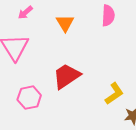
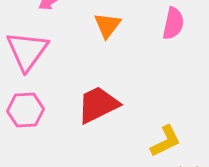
pink hexagon: (29, 98) -> (25, 110), moved

